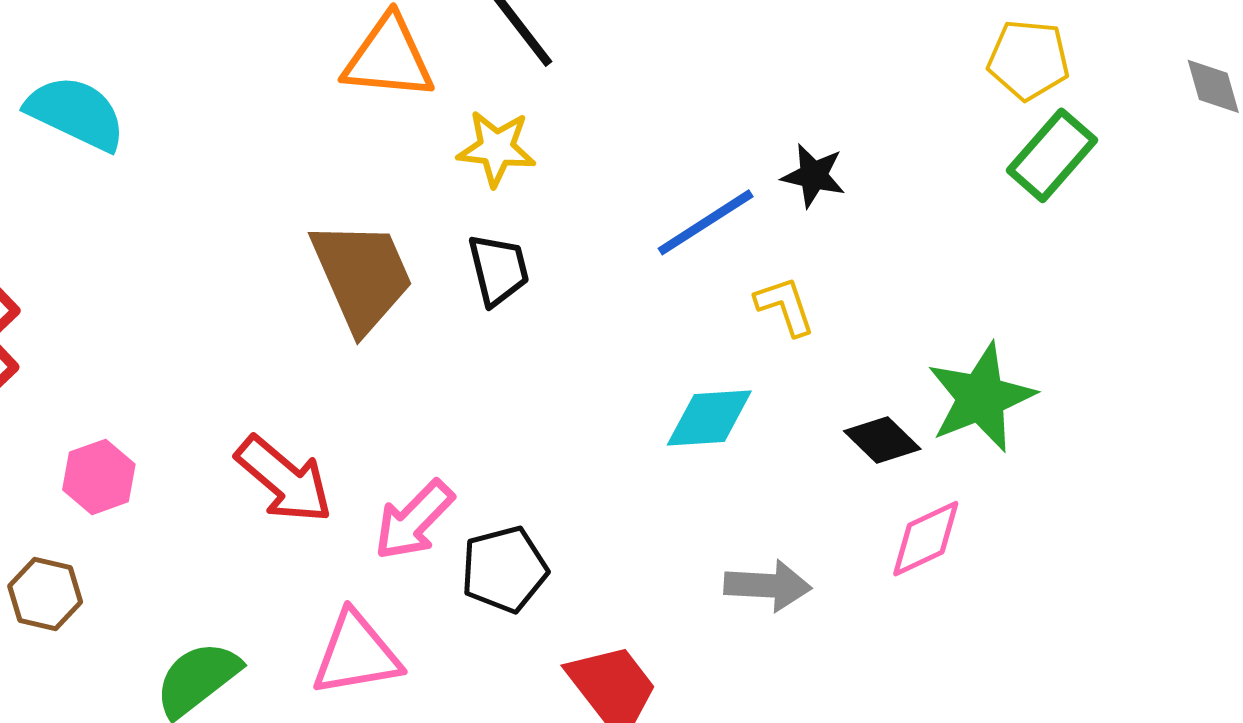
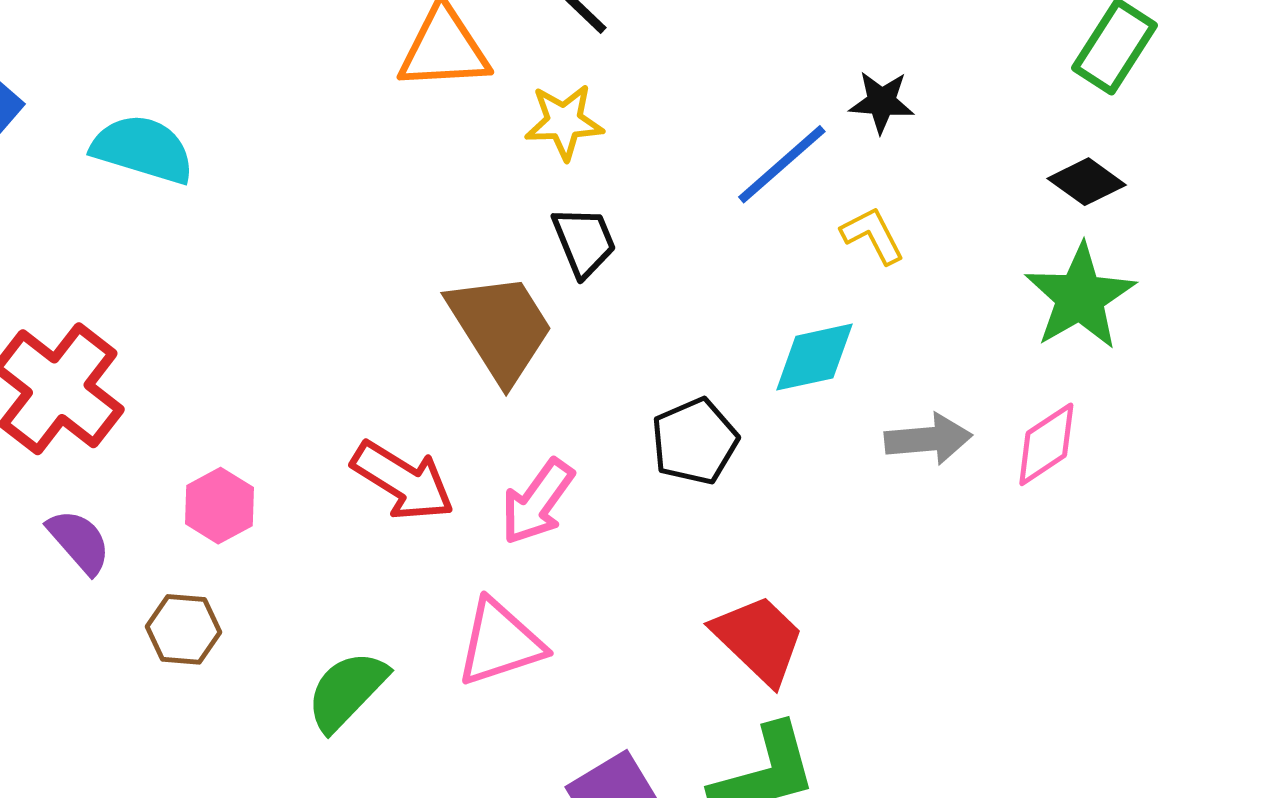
brown trapezoid: (362, 276) -> (500, 327), moved
black diamond: (882, 440) -> (1087, 182), moved
black pentagon: (504, 569) -> (695, 441), moved
gray arrow: (768, 586) -> (928, 439), moved

